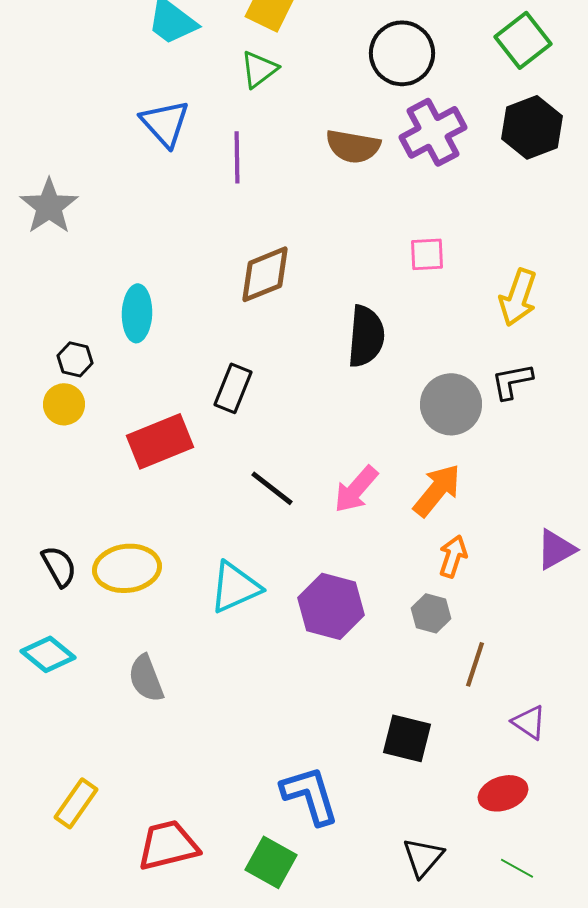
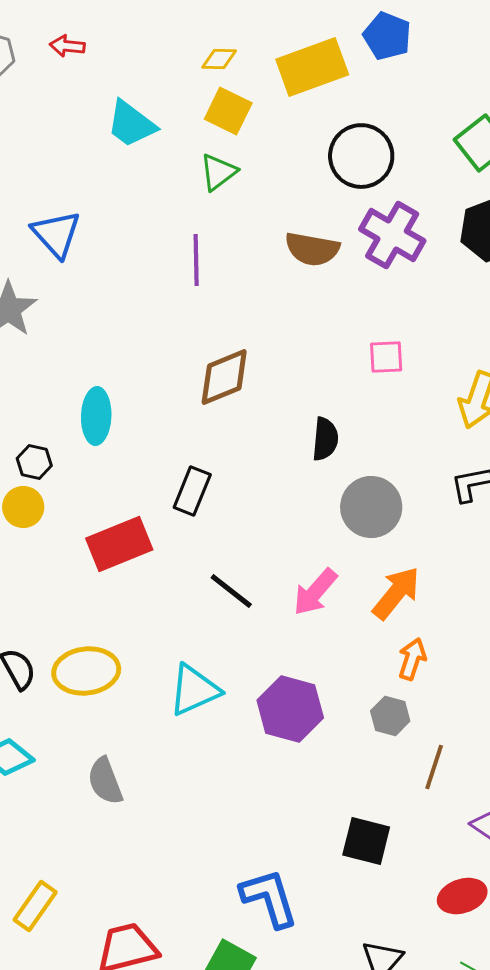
blue triangle: (165, 123) -> (56, 234), moved
purple cross: (433, 132) -> (392, 235), turned -32
black semicircle: (366, 336) -> (325, 439), size x0.7
gray circle: (451, 404) -> (371, 507), moved

